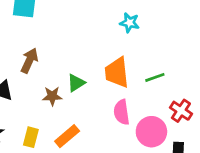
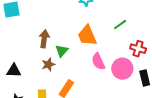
brown arrow: (29, 61) -> (44, 39), moved
green line: (155, 77) -> (120, 25), moved

